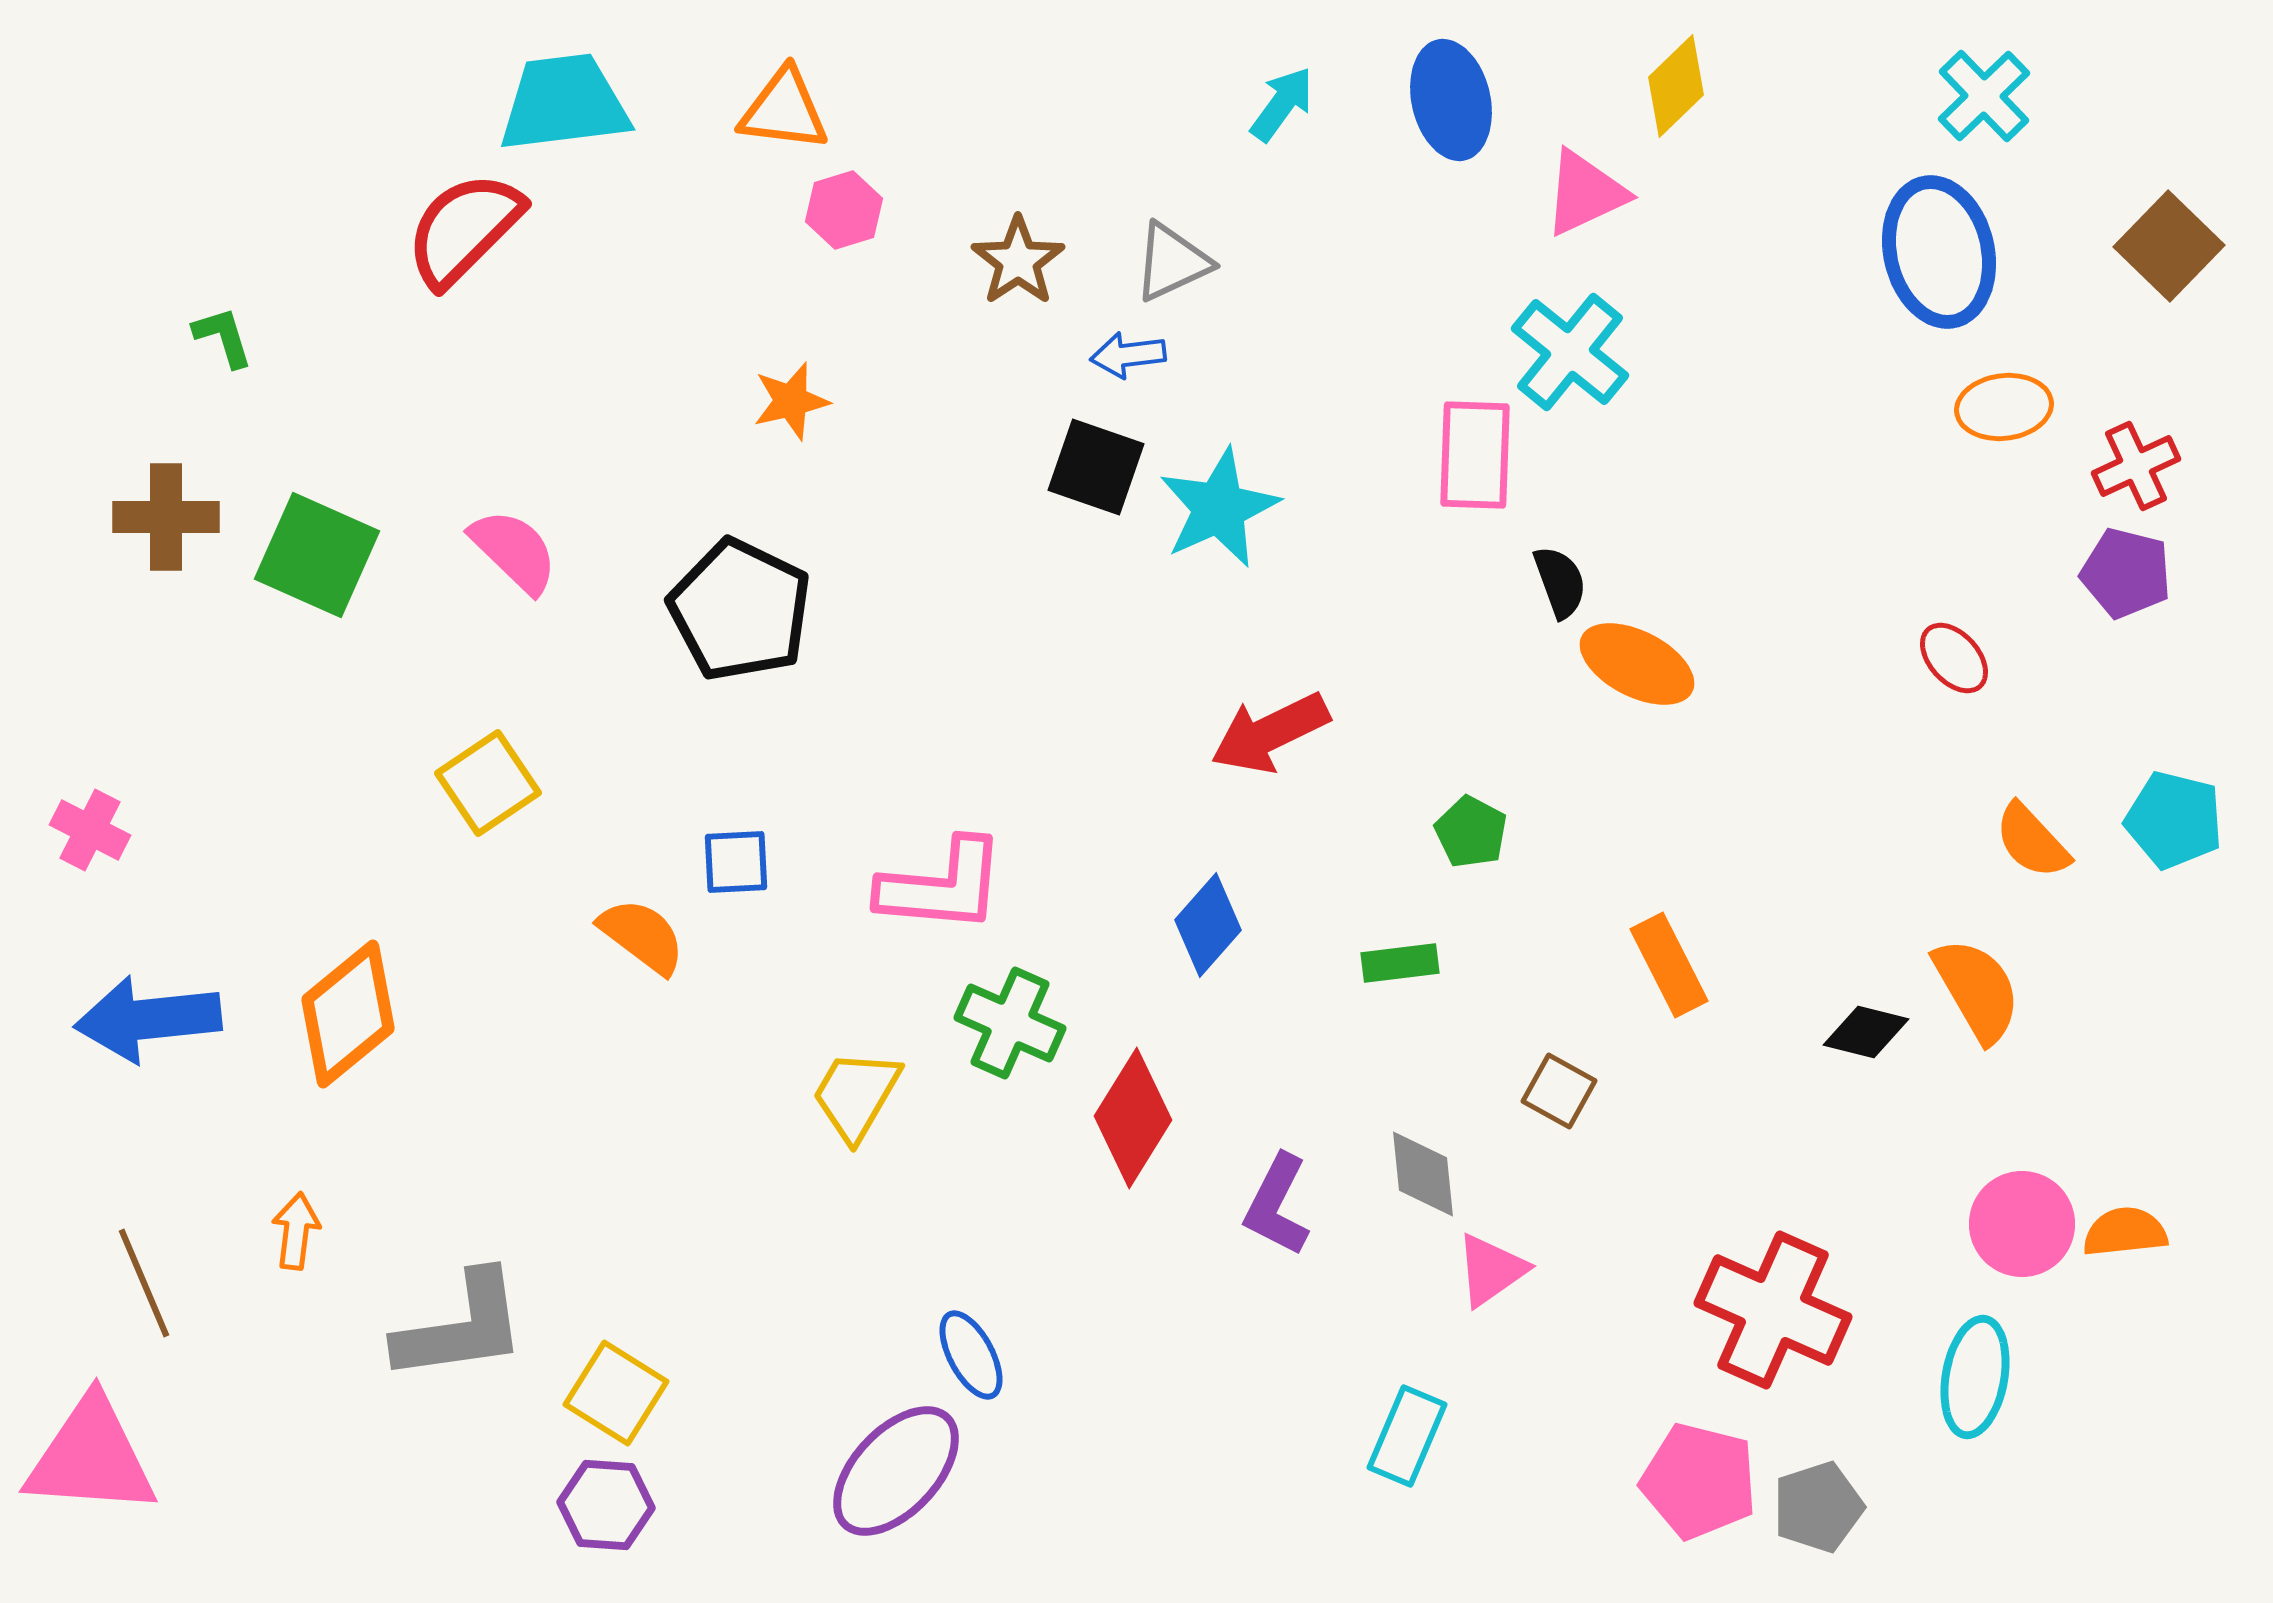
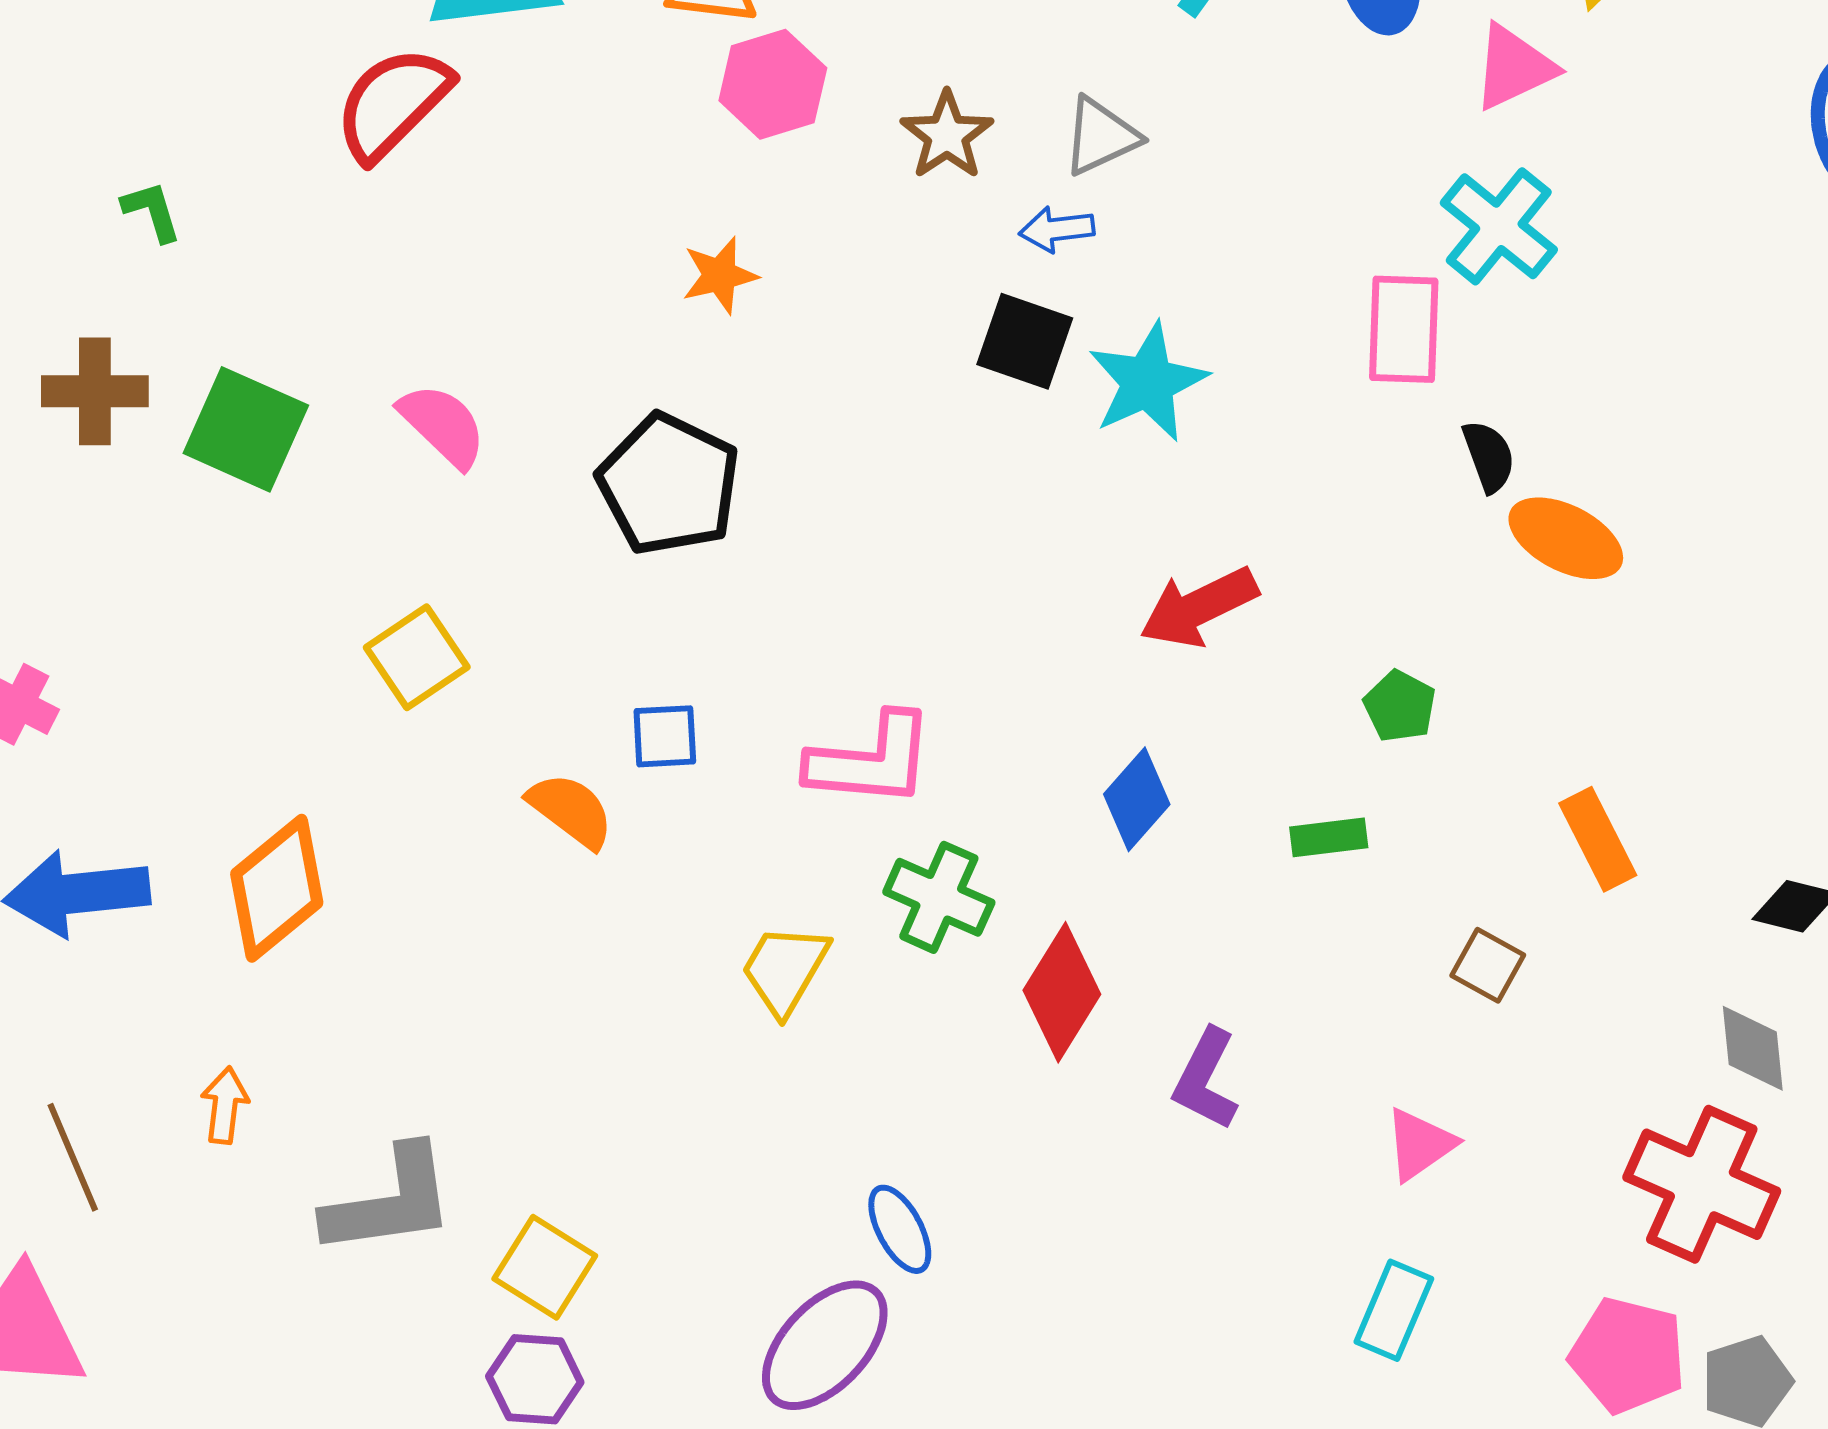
pink hexagon: (844, 210) -> (773, 84), size x1.4
gray diamond: (1423, 1174) -> (1753, 1048), moved
cyan rectangle: (1407, 1436) -> (1394, 1310), moved

